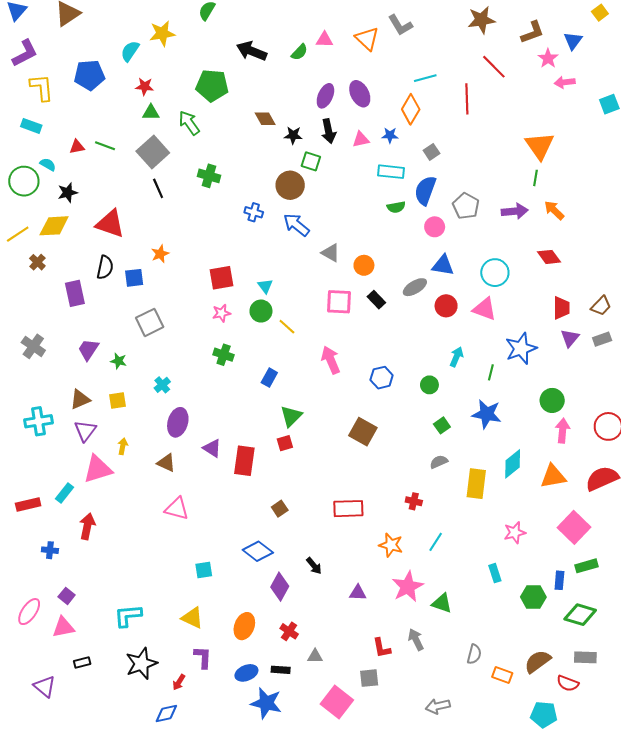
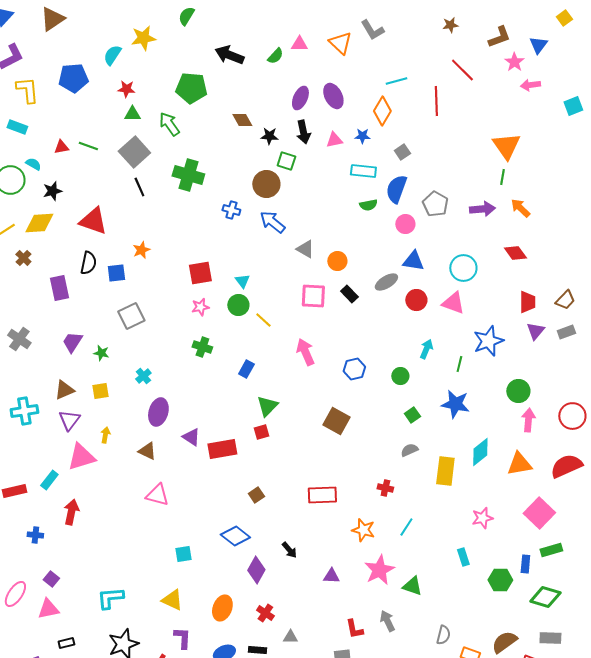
brown star: (481, 20) -> (450, 25), size x0.6
green cross: (209, 176) -> (188, 175), size x1.4
red rectangle: (244, 461) -> (222, 449), turned 72

